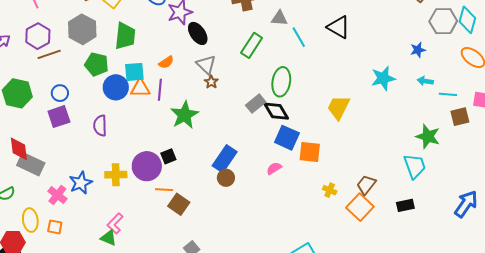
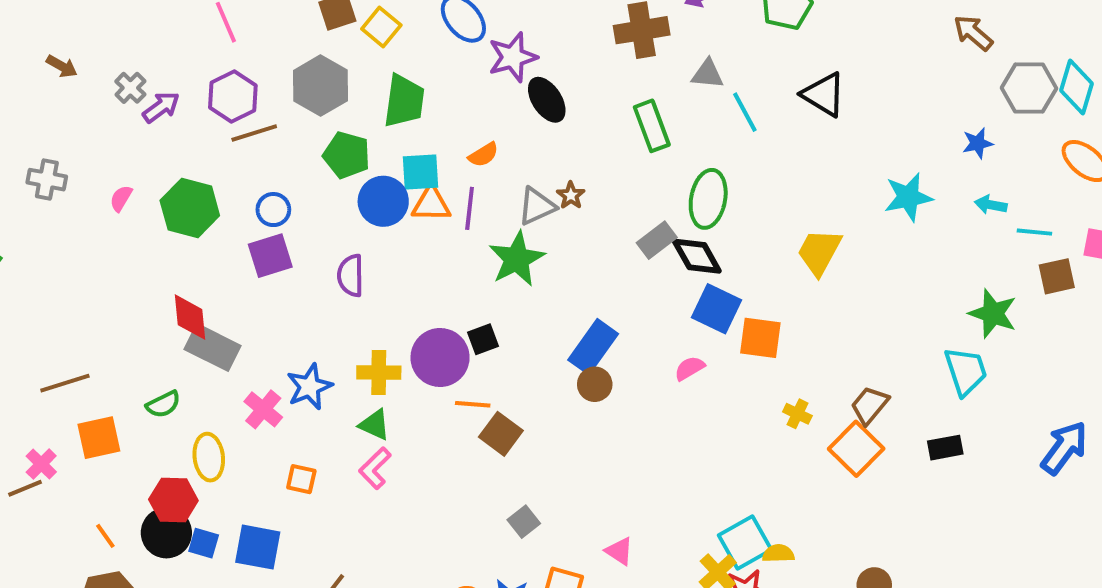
green rectangle: (252, 45) -> (652, 126), turned -55
gray triangle: (206, 64) -> (537, 206), moved, turned 50
orange square: (55, 227) -> (301, 479), moved
green triangle: (109, 238) -> (375, 425), moved

